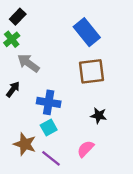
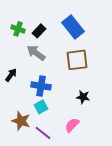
black rectangle: (18, 17) -> (39, 31), moved
green cross: (12, 39) -> (18, 29), moved, turned -32
gray arrow: (28, 63) -> (36, 53), moved

